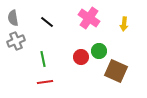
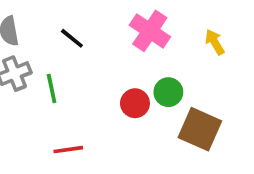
yellow arrow: (124, 24) -> (215, 42), turned 144
green line: (43, 59) -> (52, 88), moved

